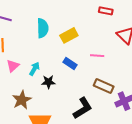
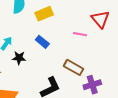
pink line: (97, 56) -> (80, 34), moved

